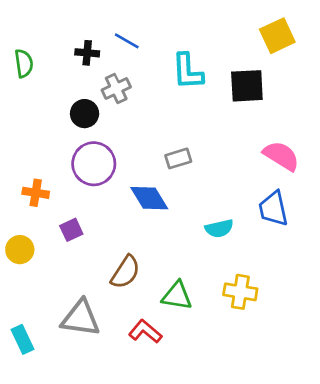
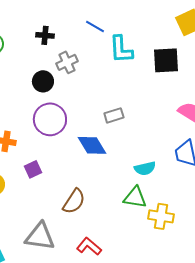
blue line: (127, 41) -> (95, 26), moved
green triangle: (177, 296) -> (135, 197), moved

